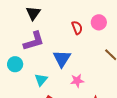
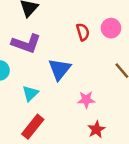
purple L-shape: (34, 41) -> (26, 44), turned 30
pink star: (77, 81) -> (86, 100), moved

